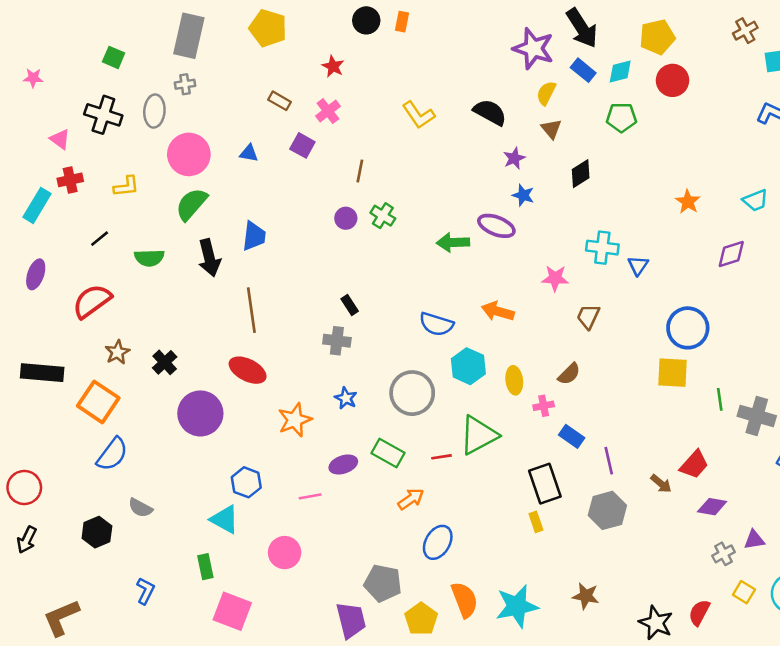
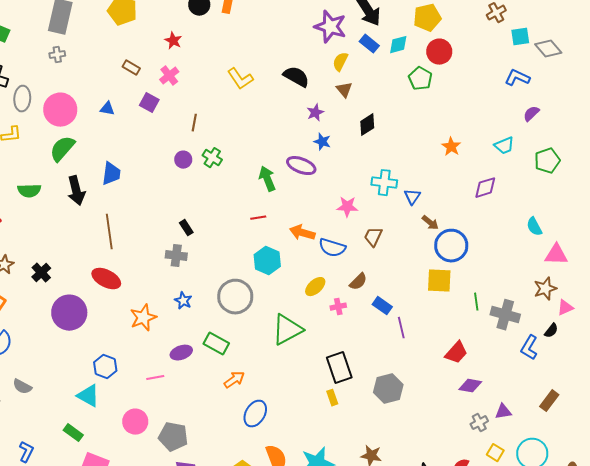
gray ellipse: (154, 111) -> (22, 99), moved
green pentagon: (621, 117) -> (420, 79), moved, turned 30
green arrow: (453, 242) -> (267, 179), turned 70
blue semicircle: (436, 324) -> (332, 248), moved
cyan hexagon: (468, 366) -> (267, 261), moved
yellow ellipse: (514, 380) -> (315, 287), turned 55
blue rectangle: (572, 436) -> (382, 306), moved
red line: (442, 457) -> (258, 218), moved
purple line: (609, 461) -> (401, 328), moved
brown arrow: (661, 484) -> (430, 223), moved
green rectangle: (205, 567) -> (73, 433), turned -42
gray pentagon: (383, 583) -> (173, 437), moved

